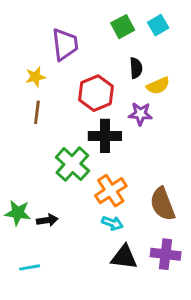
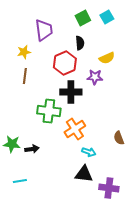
black semicircle: (136, 68) -> (80, 43), moved
green cross: (72, 164) -> (49, 111), turned -35
brown semicircle: (163, 204) -> (119, 138), moved, size x0.6
cyan arrow: (112, 223) -> (89, 152), moved
purple cross: (166, 254) -> (109, 188), moved

